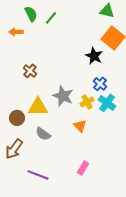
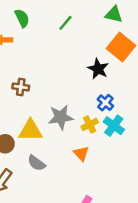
green line: (51, 18) -> (65, 23), moved
brown cross: (30, 71) -> (21, 87), turned -32
gray star: (63, 96) -> (61, 117), turned -30

